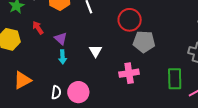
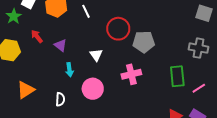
red circle: (130, 20) -> (118, 29), moved
cyan arrow: (63, 57) -> (69, 70), moved
pink circle: (78, 92) -> (93, 89), moved

